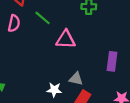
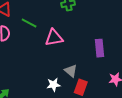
gray triangle: (76, 79) -> (71, 71), turned 40

